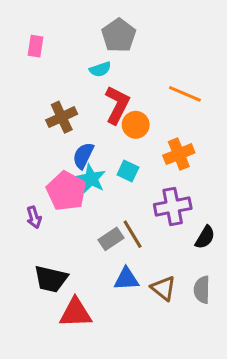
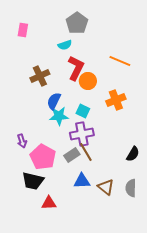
cyan star: (91, 179) -> (59, 116), turned -30
pink pentagon: (66, 191) -> (43, 157), moved
purple cross: (173, 206) -> (82, 134), moved
red triangle: (76, 313) -> (49, 203), size x0.7

